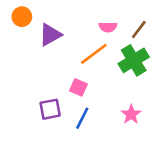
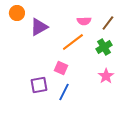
green cross: (134, 60) -> (104, 47), size x0.7
pink star: (131, 114) -> (106, 76), moved

